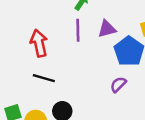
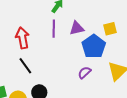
black line: (44, 78) -> (25, 66), turned 36

